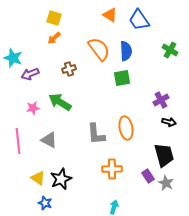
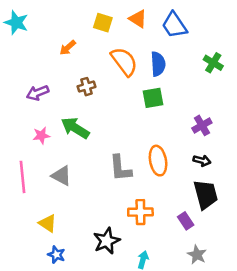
yellow square: (54, 18) -> (103, 23), moved
cyan star: (13, 58) -> (16, 23), moved
black arrow: (169, 122) -> (202, 161), moved
black star: (61, 179) -> (107, 241), moved
gray star: (166, 183) -> (197, 255), moved

